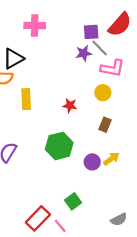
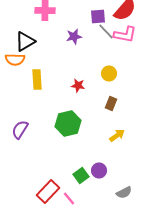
purple star: (84, 53) -> (74, 36), moved
pink L-shape: (112, 68) -> (125, 34), moved
purple circle: (92, 162) -> (99, 170), moved

